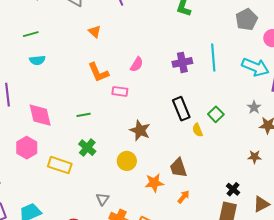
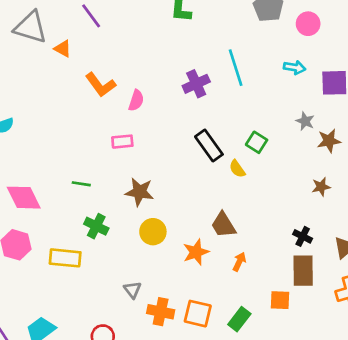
orange triangle: (95, 32) -> (63, 49), moved
cyan arrow: (255, 67) -> (295, 67), size x0.6
orange L-shape: (98, 72) -> (100, 85), moved
green line: (84, 115) -> (81, 184), turned 32
brown star: (140, 130) -> (140, 192), moved

